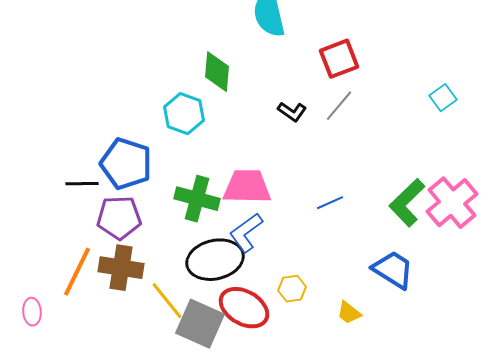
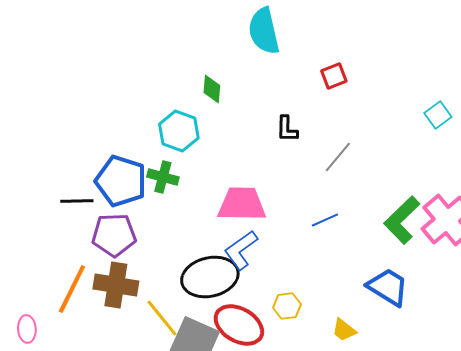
red square: (339, 59) -> (334, 76), size x0.7
green diamond: (217, 72) -> (212, 89), size x0.7
gray line: (339, 106) -> (338, 157), moved
black L-shape: (292, 112) -> (287, 129), turned 56
green cross: (197, 199) -> (163, 177), moved, size x0.7

